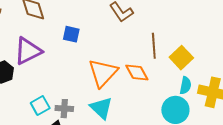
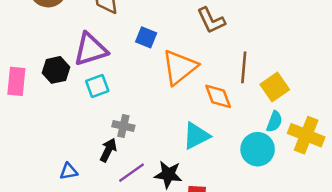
orange triangle: (103, 73) -> (180, 67), moved
cyan square: (40, 106) -> (97, 86), moved
cyan triangle: (101, 108) -> (196, 136), moved, turned 40

